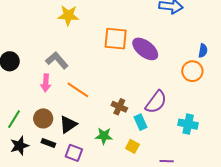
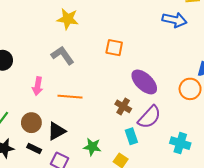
orange square: (116, 39) -> (114, 48), size x0.7
purple ellipse: (145, 49) -> (144, 82), moved
gray L-shape: (57, 60) -> (63, 55), moved
orange line: (78, 90) -> (70, 97), turned -35
brown cross: (119, 107) -> (123, 106), moved

